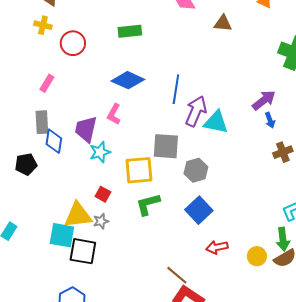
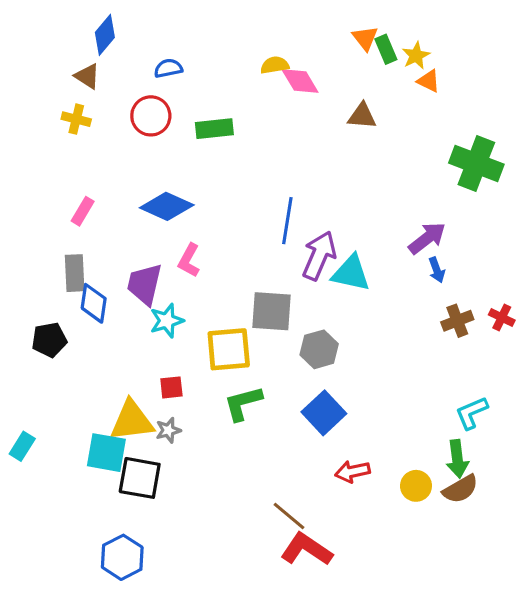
red circle: (73, 43) -> (151, 116), moved
blue diamond: (128, 80) -> (167, 206), moved
red square: (103, 194) -> (171, 387), turned -35

